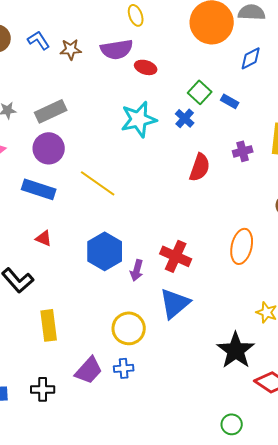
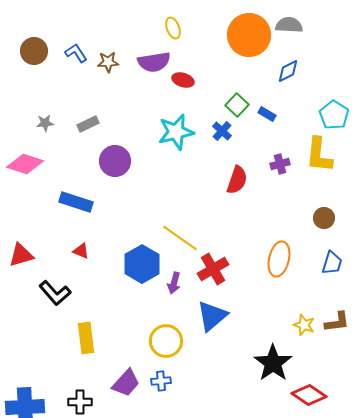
gray rectangle: (51, 111) -> (88, 124), size x0.7
purple circle: (49, 148) -> (115, 161), moved
yellow line: (98, 183) -> (180, 238), moved
red cross: (176, 256) -> (213, 269), turned 36

